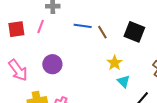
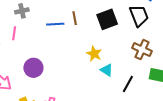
brown line: (102, 32) -> (75, 18), moved, turned 32
black square: (134, 32) -> (107, 19), turned -30

